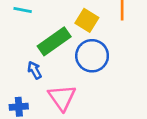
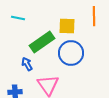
yellow square: (87, 20) -> (67, 26), turned -30

